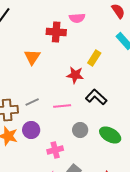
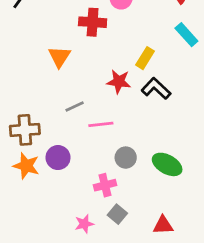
black L-shape: (96, 97) -> (156, 88), moved
gray line: (32, 102) -> (75, 106), moved
pink cross: (55, 150) -> (105, 185), moved

